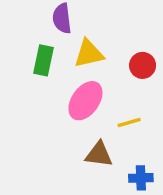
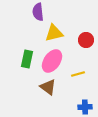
green rectangle: (43, 60) -> (27, 59), moved
brown triangle: (99, 154) -> (48, 87), moved, turned 30

